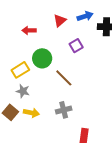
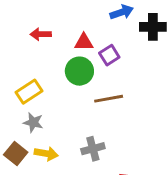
red triangle: (60, 20) -> (84, 42), moved, turned 40
green circle: (42, 58) -> (79, 71), moved
brown line: (64, 78) -> (109, 99), moved, turned -54

